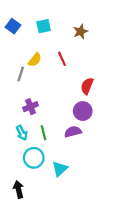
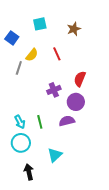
blue square: (13, 26) -> (12, 38), moved
purple cross: (30, 107) -> (54, 90), moved
cyan circle: (34, 158) -> (21, 143), moved
black arrow: (18, 189) -> (29, 172), moved

